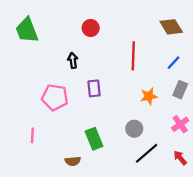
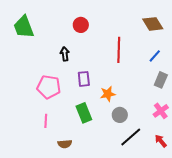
orange star: (149, 96) -> (108, 94), moved
pink line: (32, 135) -> (46, 121), moved
green rectangle: (94, 139) -> (84, 113), moved

